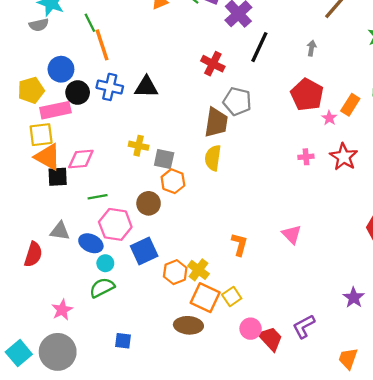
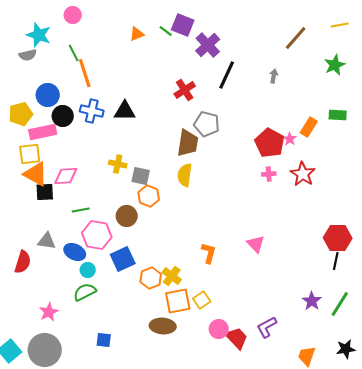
red cross: (213, 64) -> (185, 90), turned 30
red pentagon: (307, 95) -> (270, 143), moved
orange square: (205, 298) -> (178, 301), turned -36

